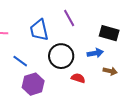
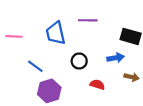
purple line: (69, 18) -> (88, 20), turned -60
black circle: (61, 56) -> (79, 61), size x0.6

